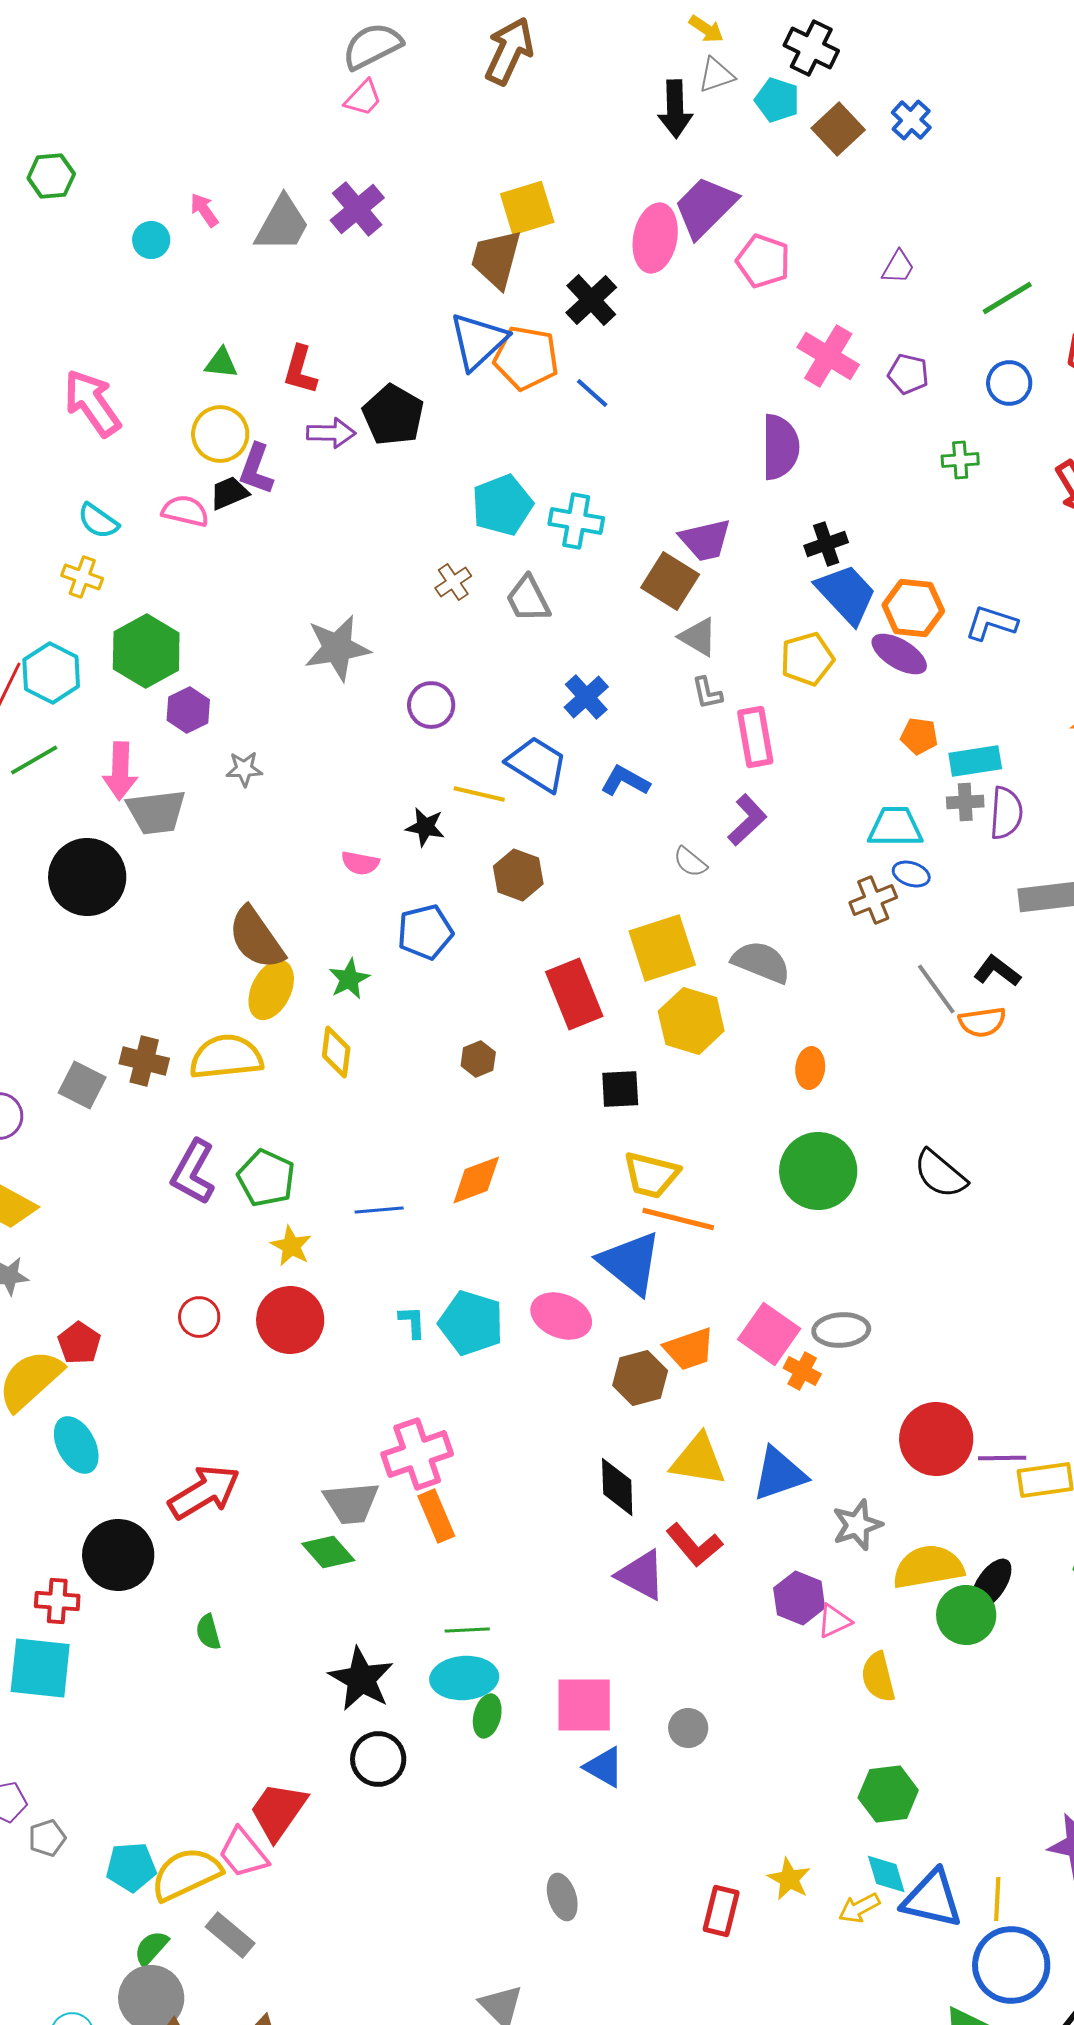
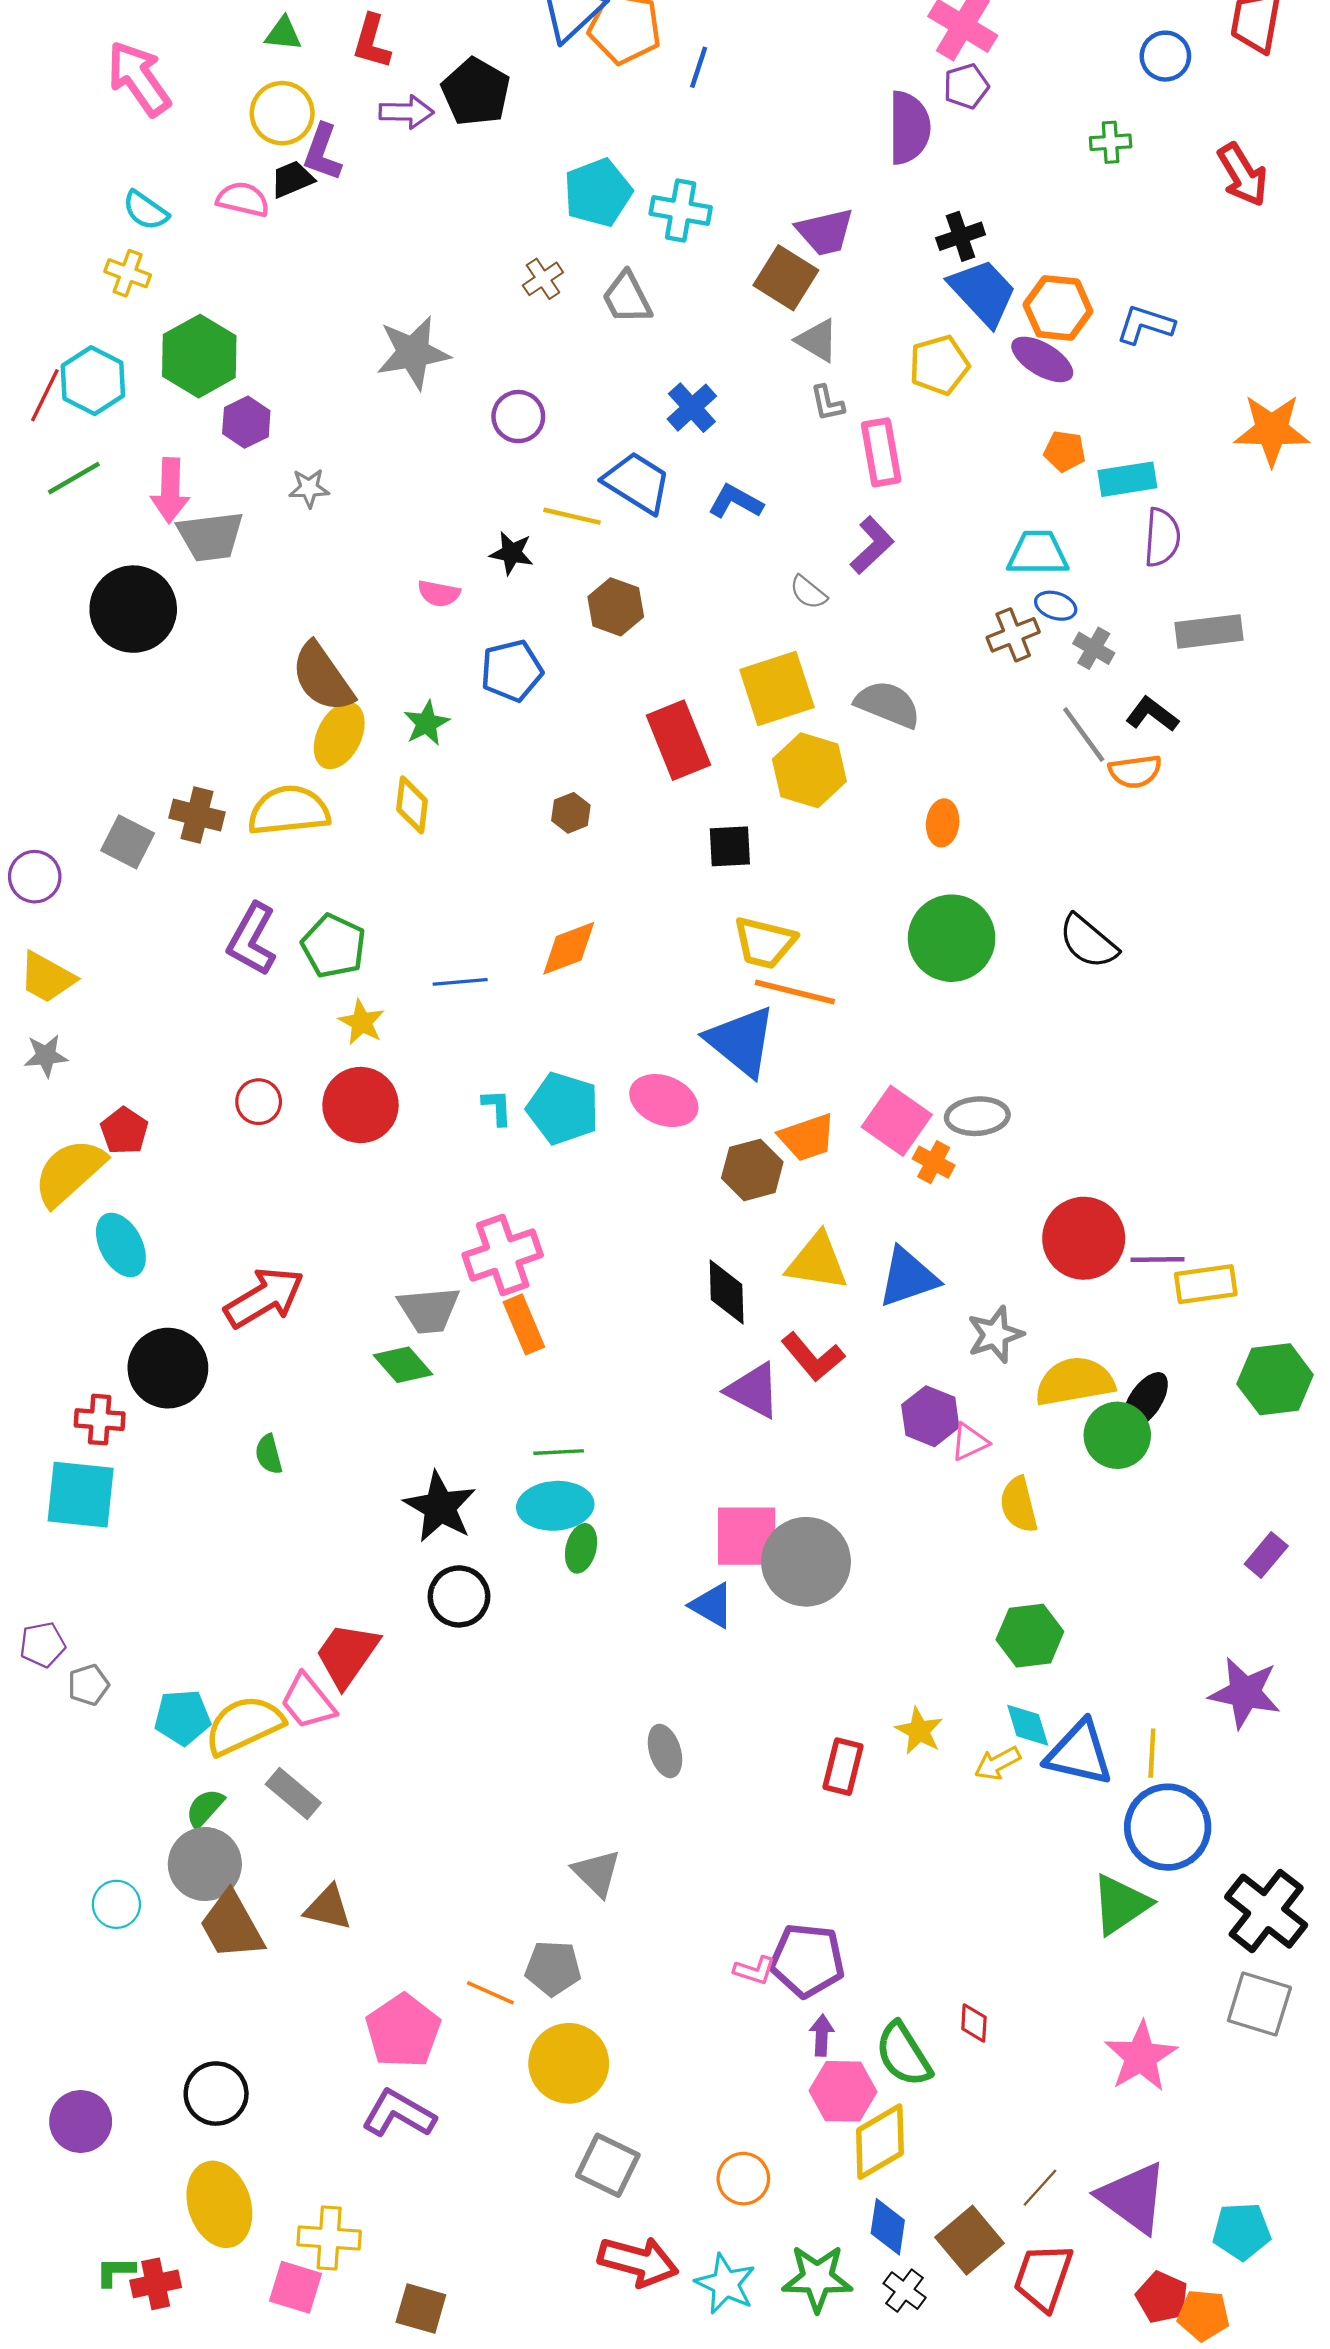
purple pentagon: (908, 374) -> (966, 86), moved, turned -30
blue line: (592, 393) -> (699, 67), turned 66
gray cross: (965, 802) -> (1094, 648), moved, turned 33
pink square: (584, 1705) -> (747, 1536), moved
gray circle: (688, 1728) -> (806, 1562), size x2.0

